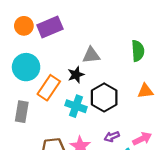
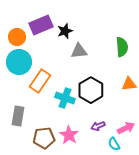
orange circle: (24, 26) -> (17, 37), moved
black star: (76, 75) -> (65, 31), moved
gray rectangle: (22, 112) -> (18, 116), moved

